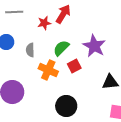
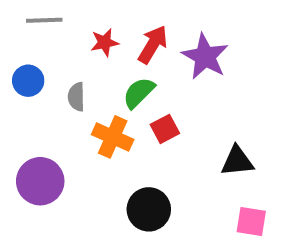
red arrow: (63, 14) -> (153, 44), moved
purple star: (94, 46) -> (205, 57), moved

